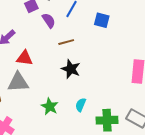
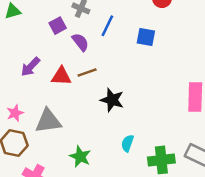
brown line: (66, 42) -> (87, 73), moved
red triangle: (25, 58) -> (61, 76), moved
green star: (50, 106) -> (80, 157), moved

